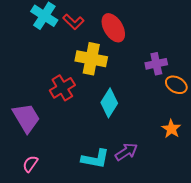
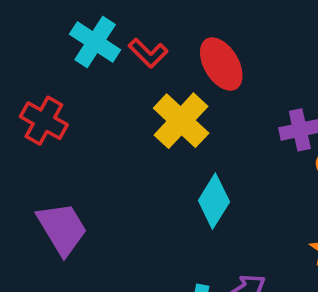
yellow cross: (91, 59) -> (181, 121), turned 32
red cross: (62, 88) -> (44, 121), moved, turned -30

